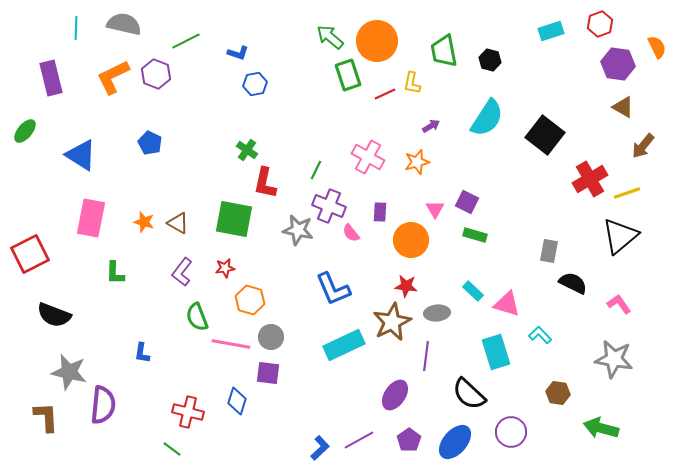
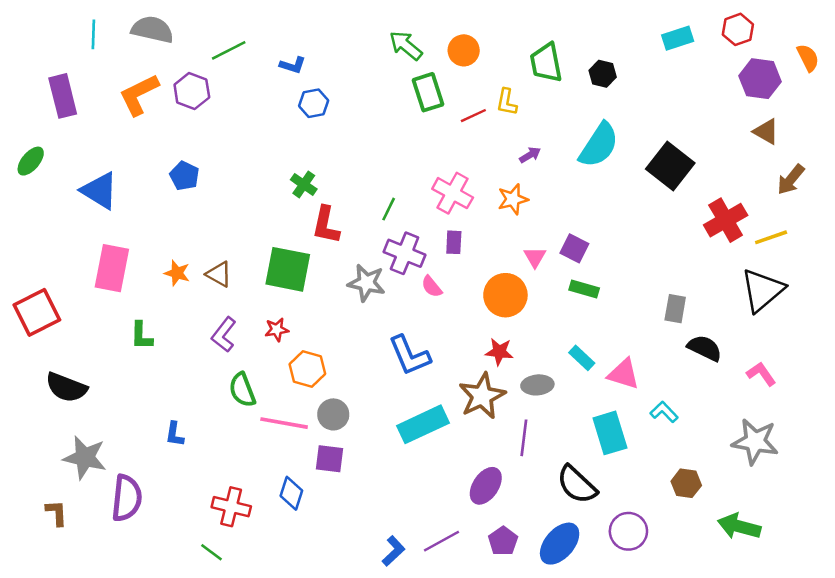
orange circle: (377, 41) -> (464, 50), size x0.6
purple rectangle: (380, 212) -> (454, 242), moved
brown L-shape: (46, 417) -> (57, 513), size x0.7

